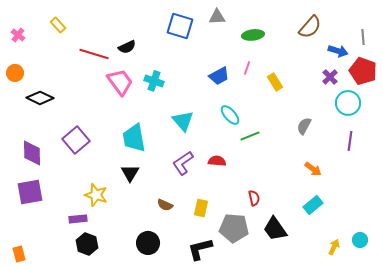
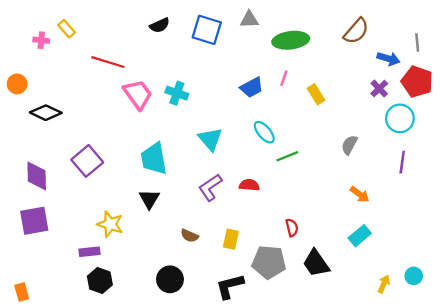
pink cross: (18, 35) -> (41, 40), moved, turned -32
green ellipse: (253, 35) -> (291, 40), size x1.4
black semicircle: (127, 47) -> (160, 25), moved

